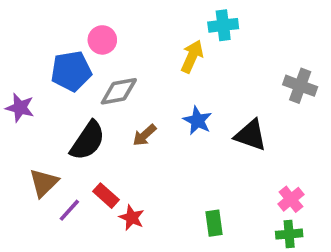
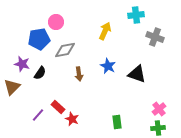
cyan cross: (223, 25) -> (136, 15), moved
gray cross: (300, 86) -> (155, 37), moved
purple star: (20, 108) -> (22, 64), moved
brown arrow: (144, 135) -> (79, 74), turned -56
black semicircle: (88, 141) -> (40, 73), moved, size x0.6
brown triangle: (44, 183) -> (12, 87), moved

